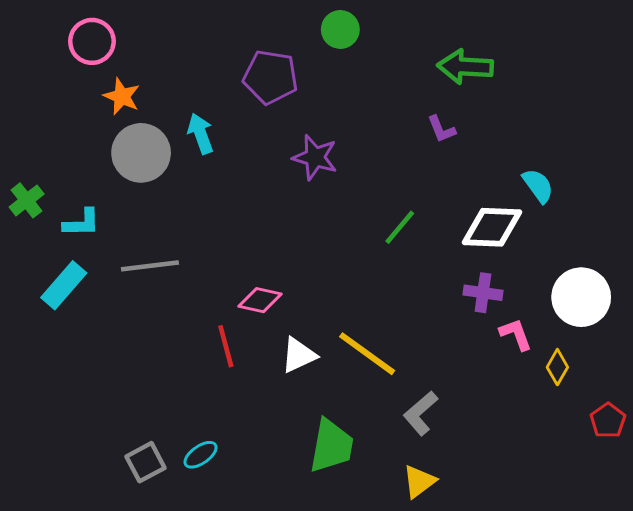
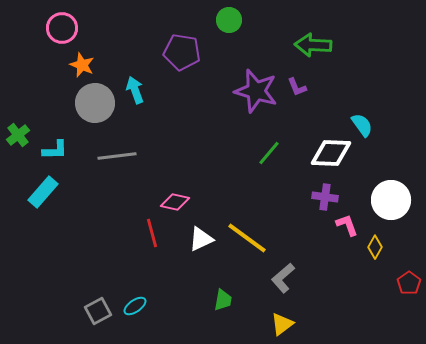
purple star: (315, 157) -> (256, 91), moved, size x1.4
gray line: (150, 266) -> (117, 156), moved
green trapezoid: (331, 446) -> (223, 300), size x0.6

